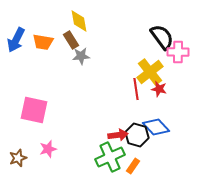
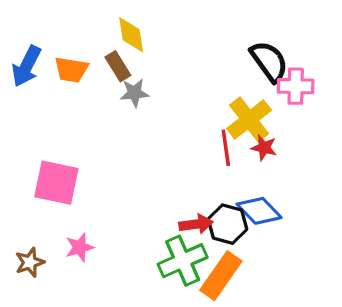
orange rectangle: (133, 166) -> (221, 276), size x1.8

